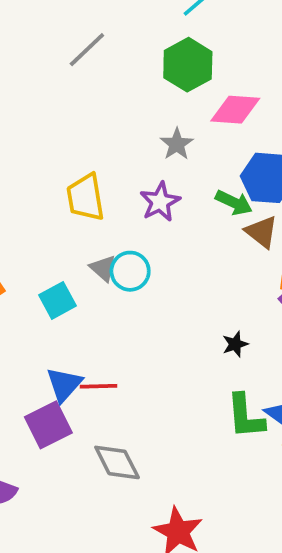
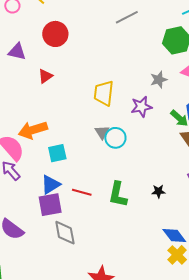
cyan square: (58, 300) -> (57, 153), moved
blue triangle: (64, 384) -> (51, 184), moved
green L-shape: (245, 416) -> (118, 195), moved
gray diamond: (117, 462) -> (65, 233), moved

